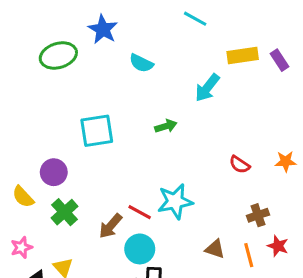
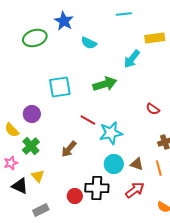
cyan line: (195, 19) -> (124, 14), turned -35
green arrow: (166, 126) -> (105, 84), size x1.6
green cross: (64, 212) -> (31, 146), moved
red line: (140, 212) -> (88, 120), moved
cyan circle: (140, 249) -> (114, 164), moved

